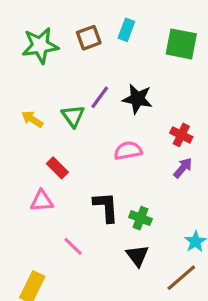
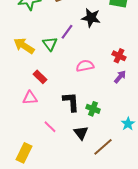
black star: (137, 99) -> (91, 18), moved
yellow arrow: (32, 119) -> (24, 46), size x1.5
black triangle: (137, 256) -> (81, 133), moved
brown line: (181, 278) -> (103, 147), moved

